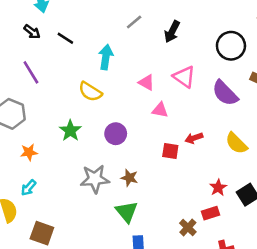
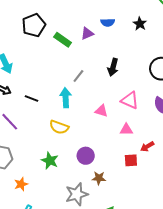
gray line: (134, 22) -> (78, 76), moved
black line: (65, 38) -> (32, 98), moved
pink triangle: (160, 110) -> (126, 130), moved
brown star: (129, 178) -> (99, 178), moved

